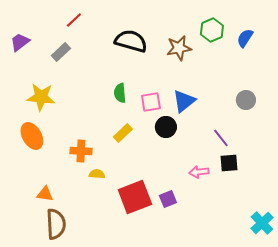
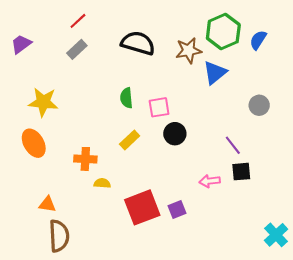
green hexagon: (212, 30) -> (223, 31), size x1.4
gray rectangle: (61, 52) -> (77, 49), moved
blue triangle: (184, 101) -> (215, 73), moved

